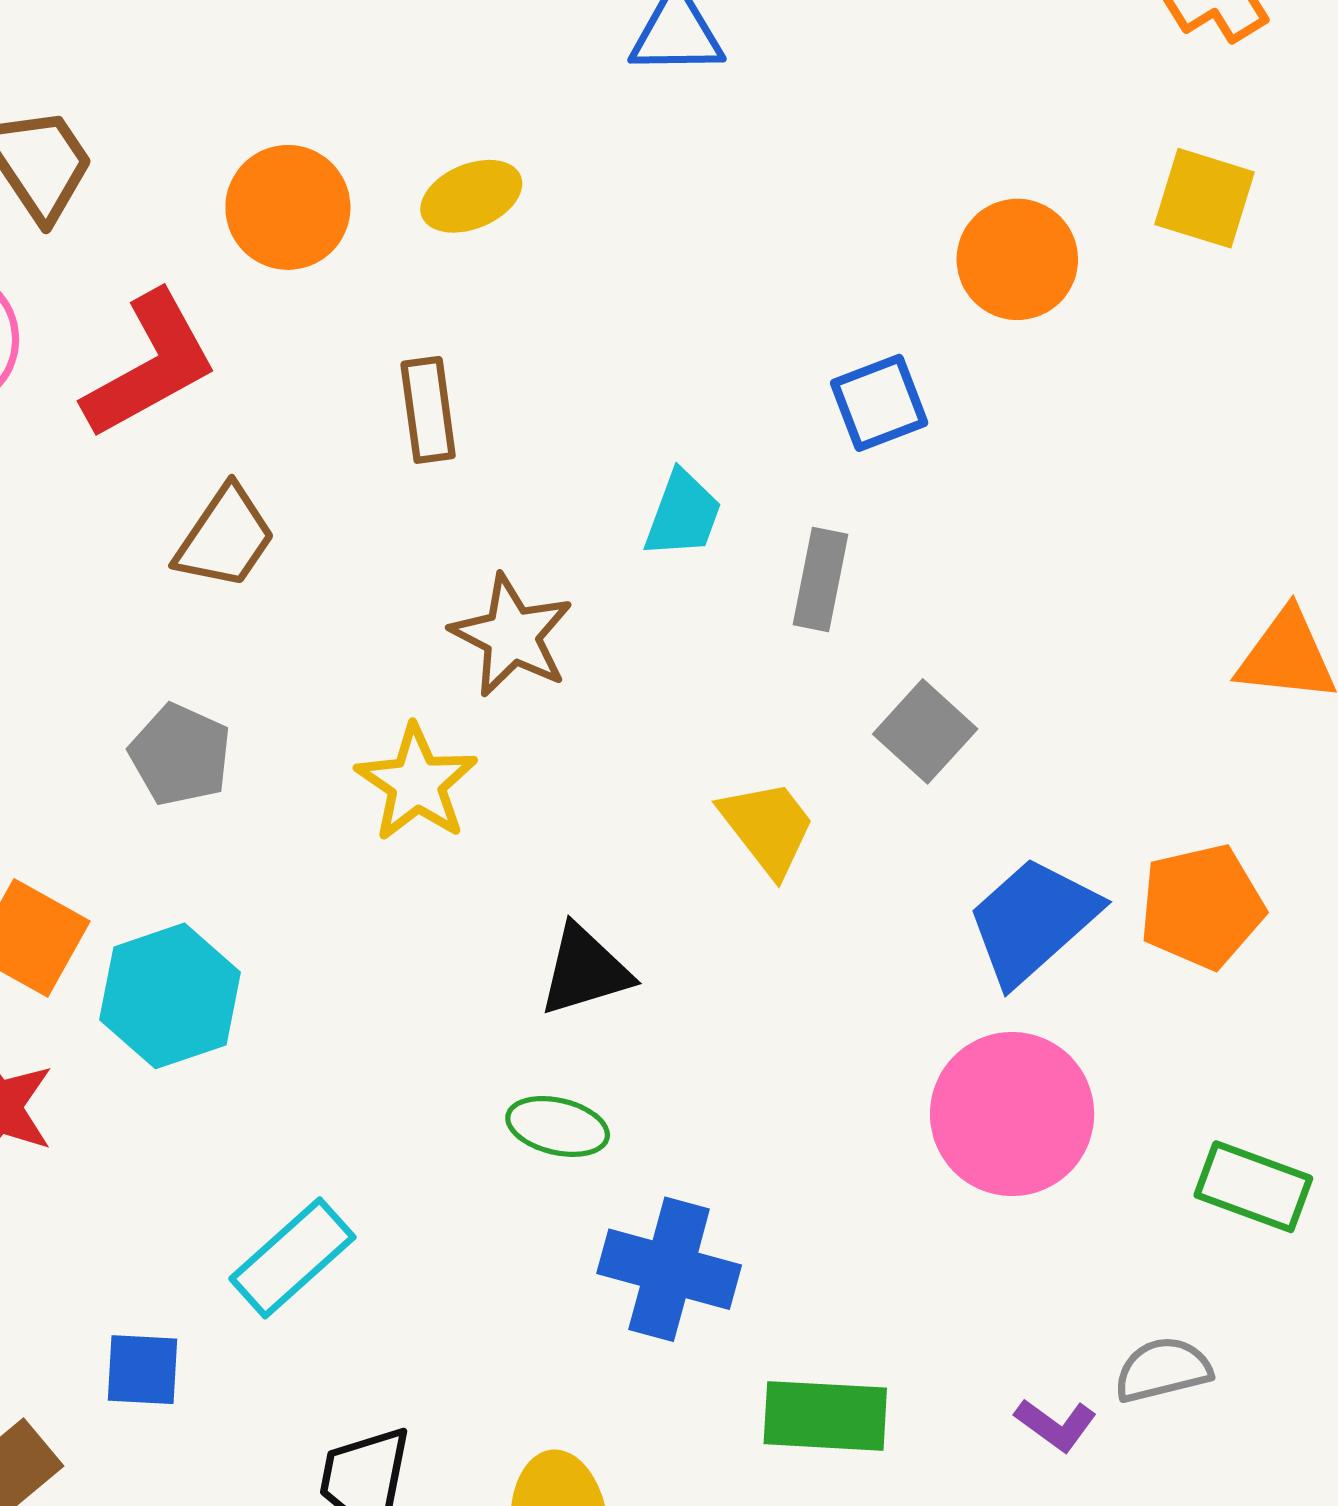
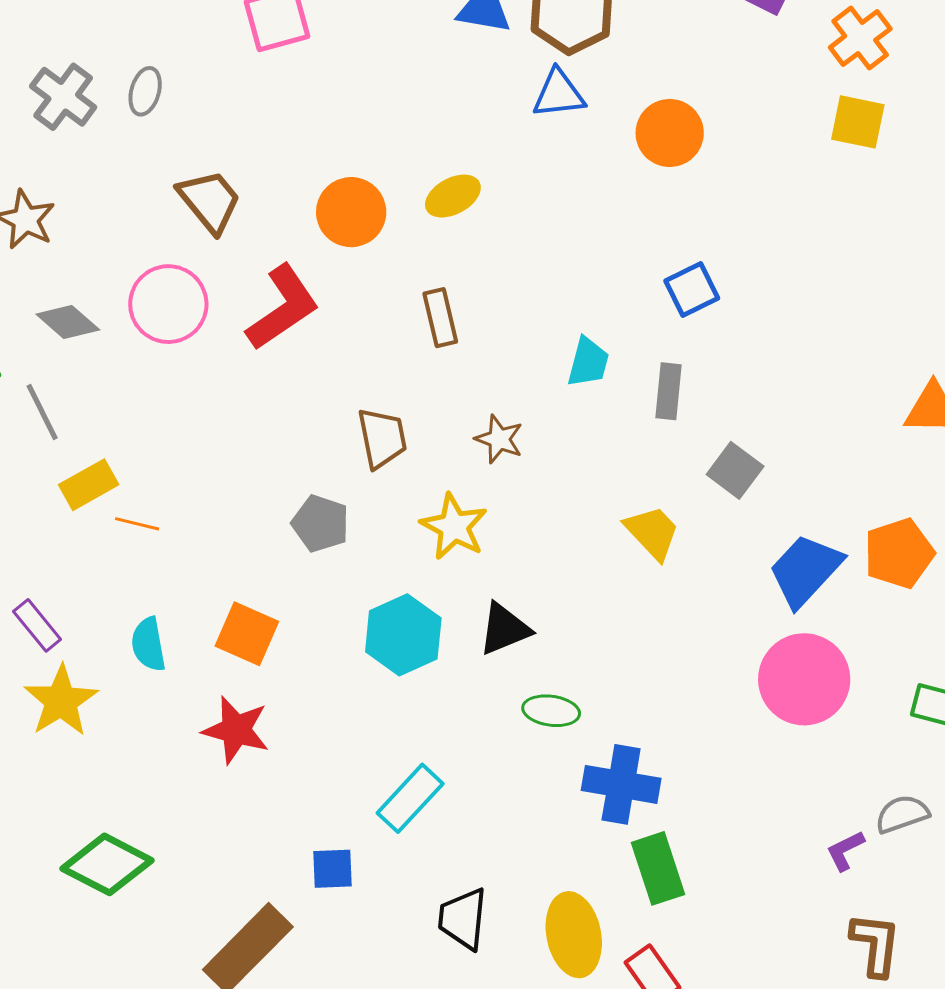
yellow square: (1204, 198) -> (858, 122), moved
orange circle: (1017, 259) -> (670, 133), moved
brown trapezoid: (225, 538) -> (382, 438), moved, turned -40
brown star: (512, 636) -> (499, 439), size x0.7
black triangle: (585, 970) -> (504, 629), moved
cyan hexagon: (170, 996) -> (403, 635), moved
green rectangle: (825, 1416) -> (658, 868), moved, turned 74
purple L-shape: (1056, 1425) -> (845, 850), turned 123

